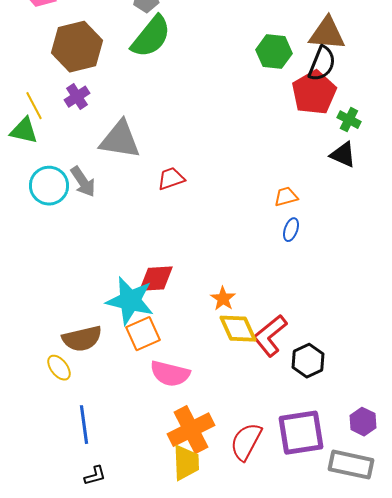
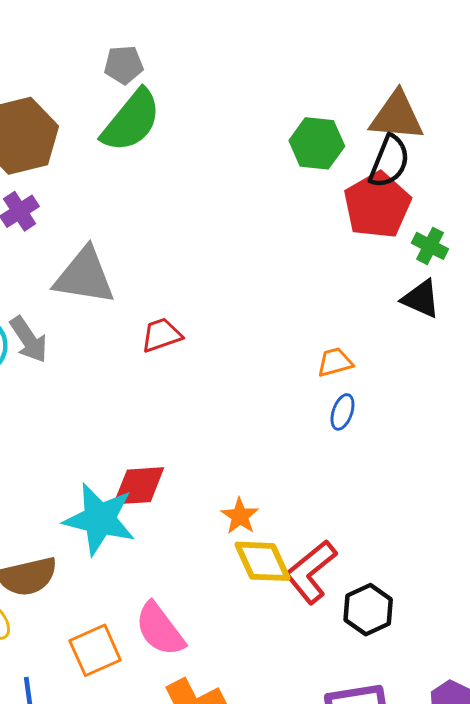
orange square: (143, 334) -> (95, 650), moved
pink semicircle: (170, 374) -> (160, 629), turned 39

